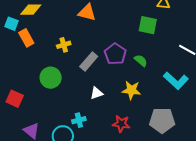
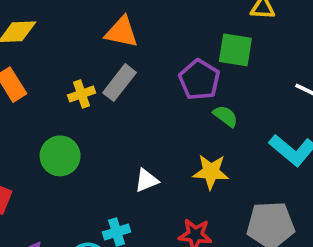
purple pentagon: (115, 54) -> (199, 80), moved
gray rectangle: (89, 61) -> (119, 83), moved

